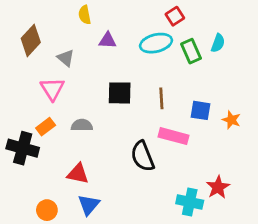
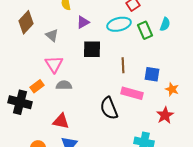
purple triangle: (108, 40) -> (83, 22), turned -32
pink triangle: (52, 89) -> (54, 64), moved
black square: (120, 93) -> (92, 49), moved
orange star: (231, 120) -> (172, 89), moved
red star: (218, 187) -> (165, 115), moved

